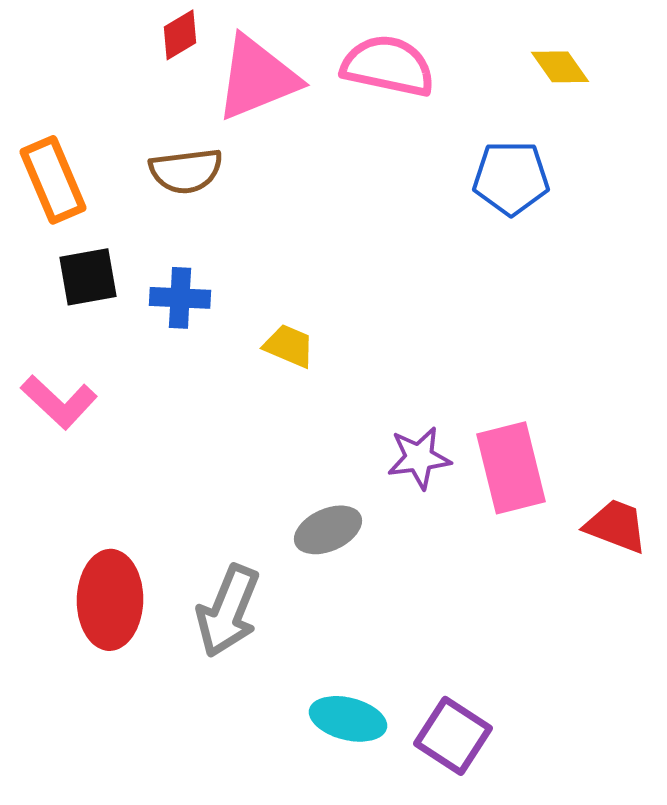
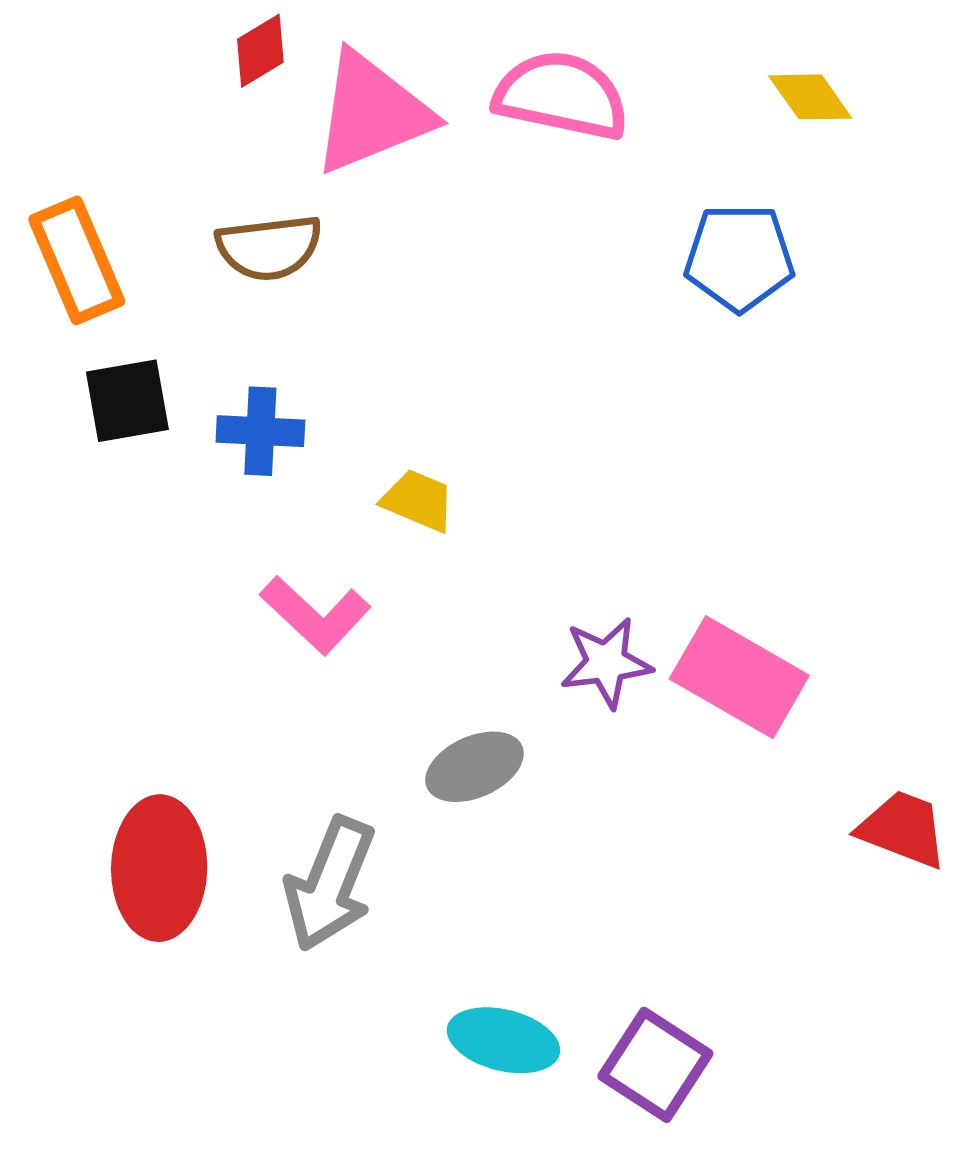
pink L-shape: (59, 402) -> (315, 615), moved
pink rectangle: (511, 468) -> (739, 677), turned -46
red trapezoid: (616, 526) -> (903, 829), moved

